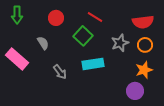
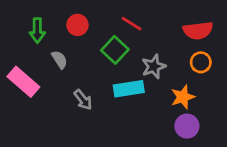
green arrow: (17, 15) -> (37, 30), moved
gray star: (120, 43) -> (154, 66), moved
orange star: (144, 70) -> (183, 97), moved

